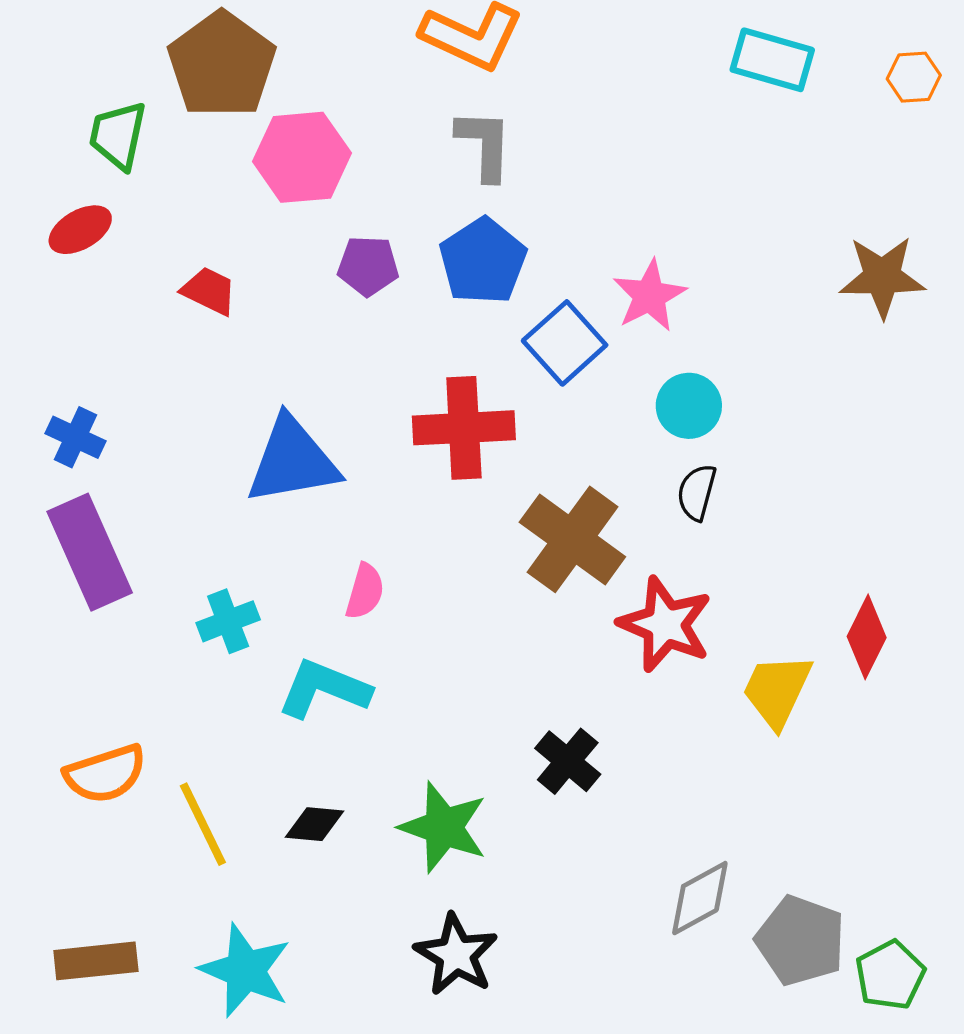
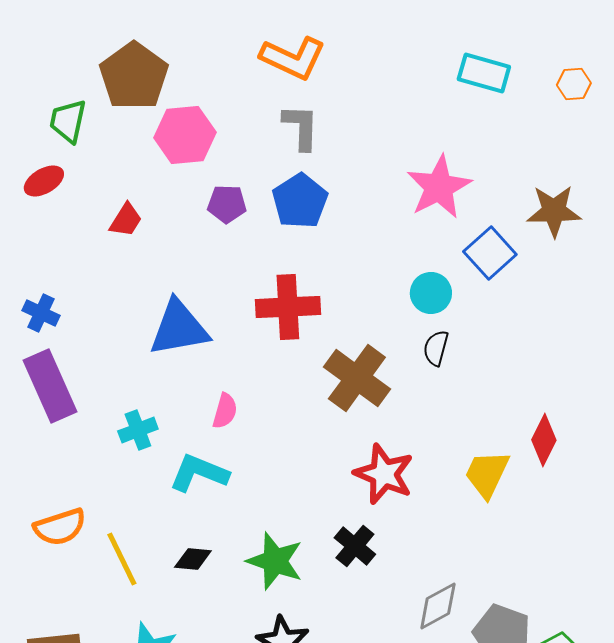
red trapezoid: (209, 291) -> (126, 220), turned 96
pink star: (650, 296) -> (439, 187), moved, size x1.4
blue square: (565, 343) -> (490, 253), moved
red star: (665, 624) -> (384, 474), moved
black cross: (568, 761) -> (355, 546), moved

